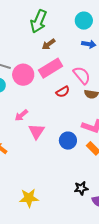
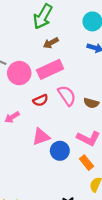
pink semicircle: (82, 75) -> (67, 96), moved
red semicircle: (63, 92) -> (40, 100), moved
pink triangle: (37, 131) -> (41, 137), moved, turned 30

